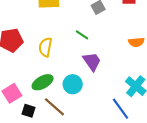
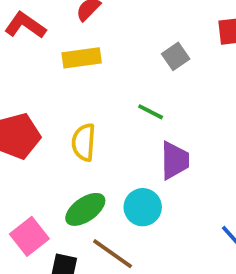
purple trapezoid: (92, 62) -> (175, 160), turned 40

